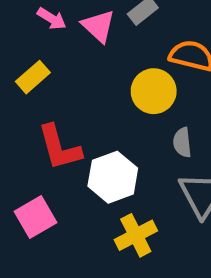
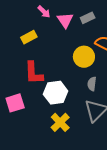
yellow cross: (136, 235) -> (60, 122), turned -30

